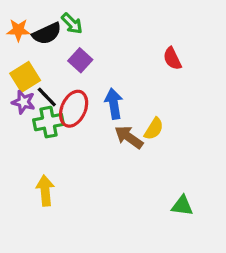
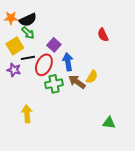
green arrow: (72, 23) -> (28, 33), moved
purple square: (80, 60) -> (54, 45), moved
black line: (47, 97) -> (28, 58), turned -56
purple star: (23, 102) -> (14, 70), moved
green cross: (48, 122) -> (54, 84), moved

